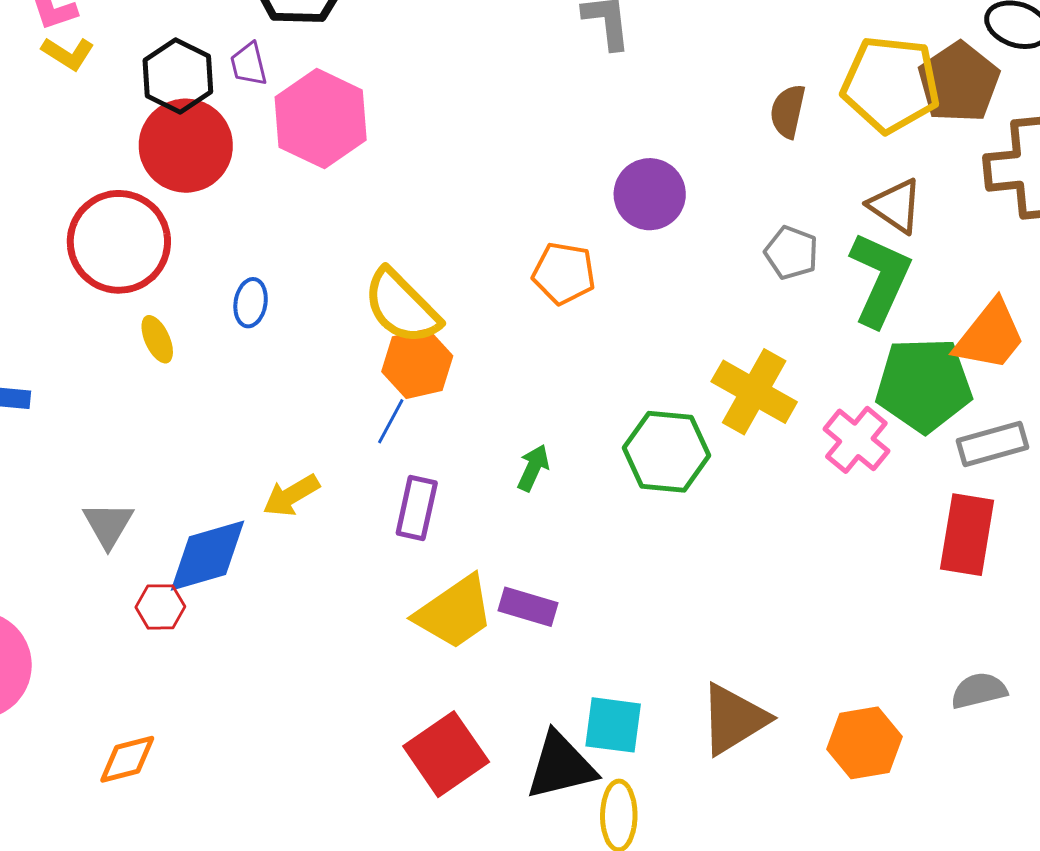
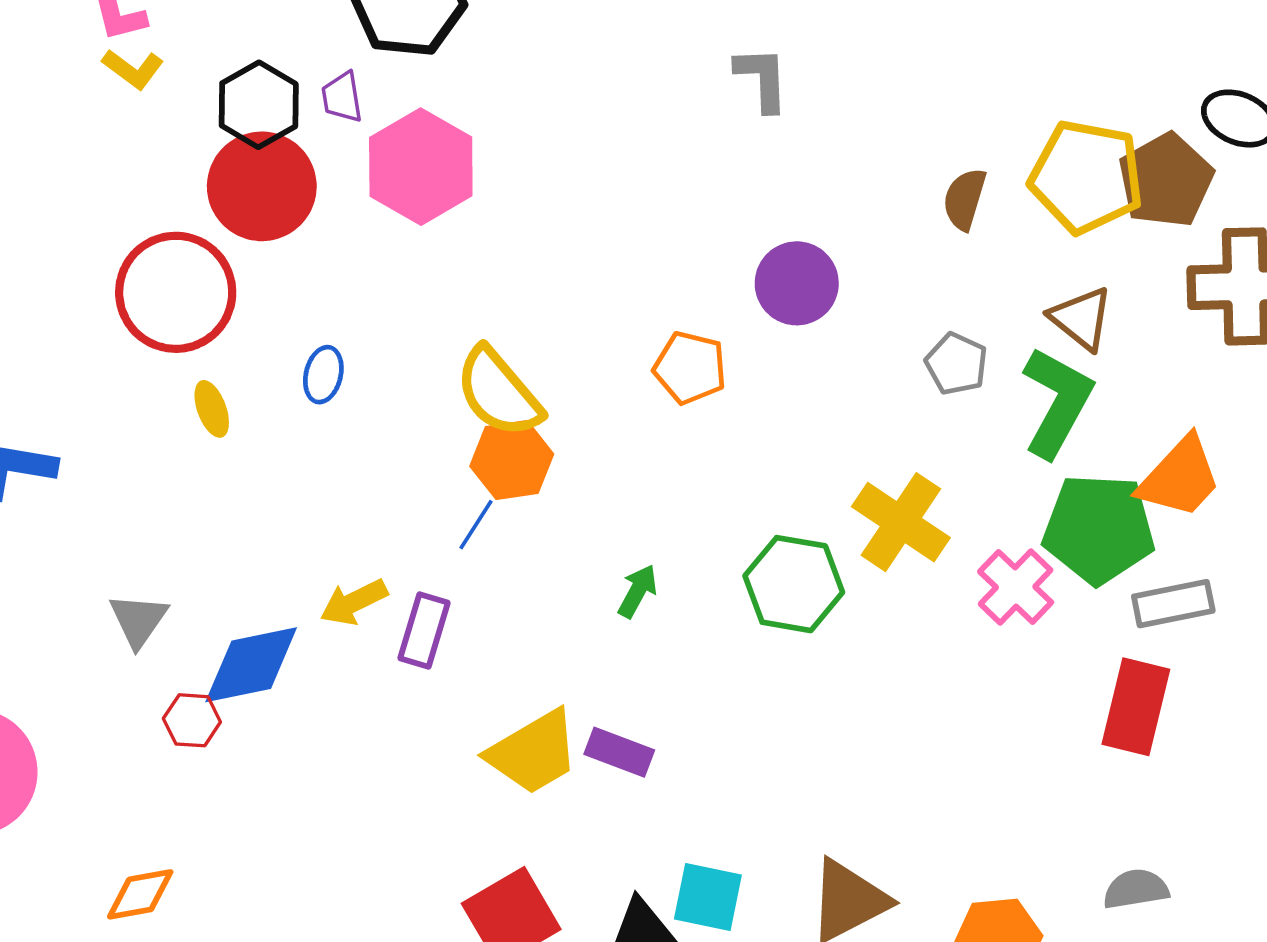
purple rectangle: (417, 508) -> (424, 630), moved

